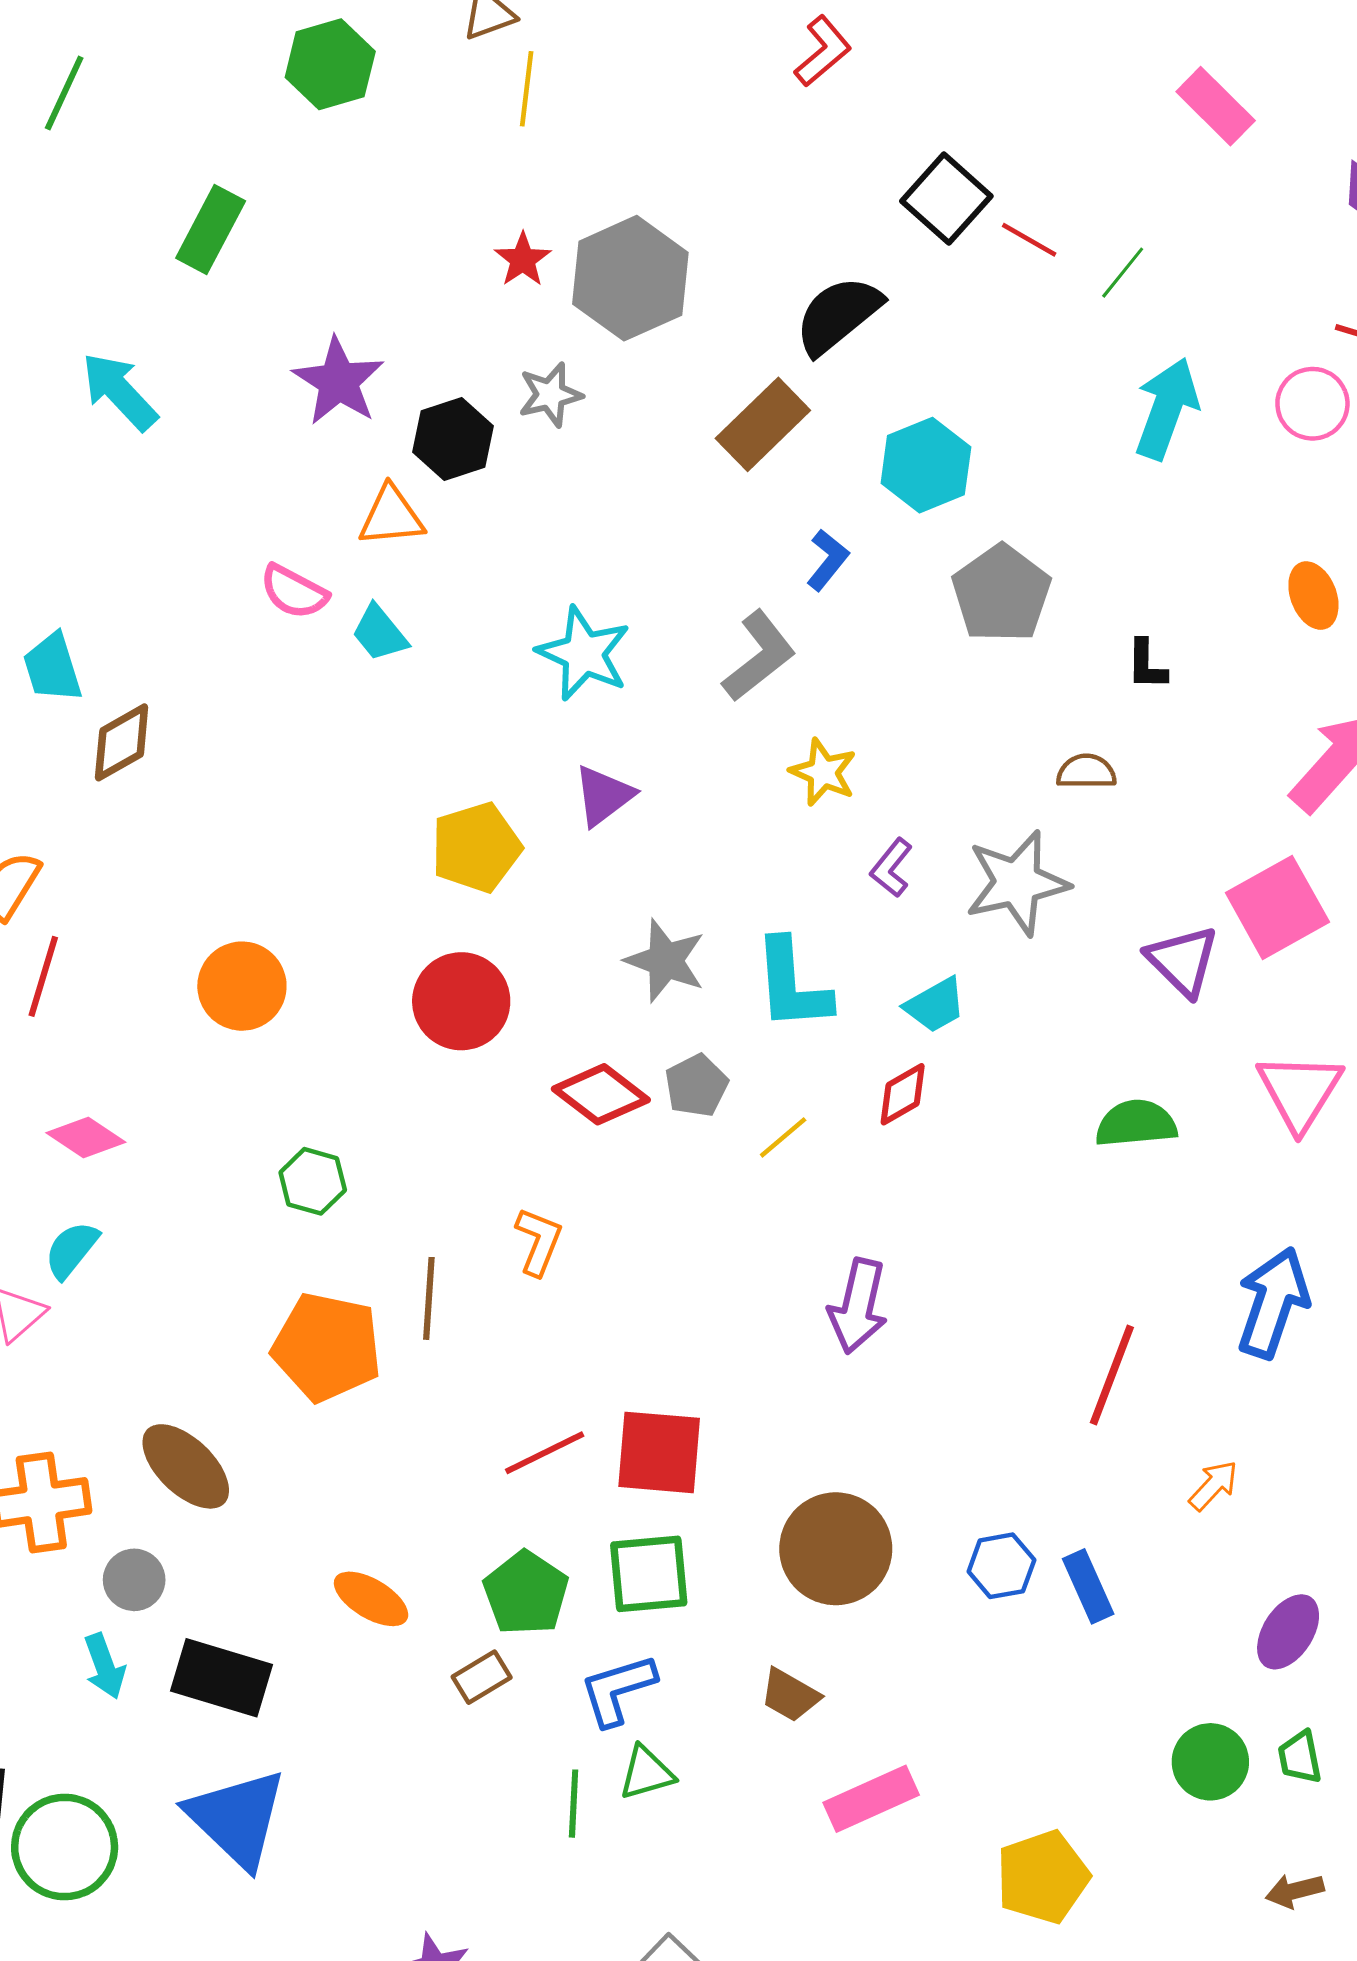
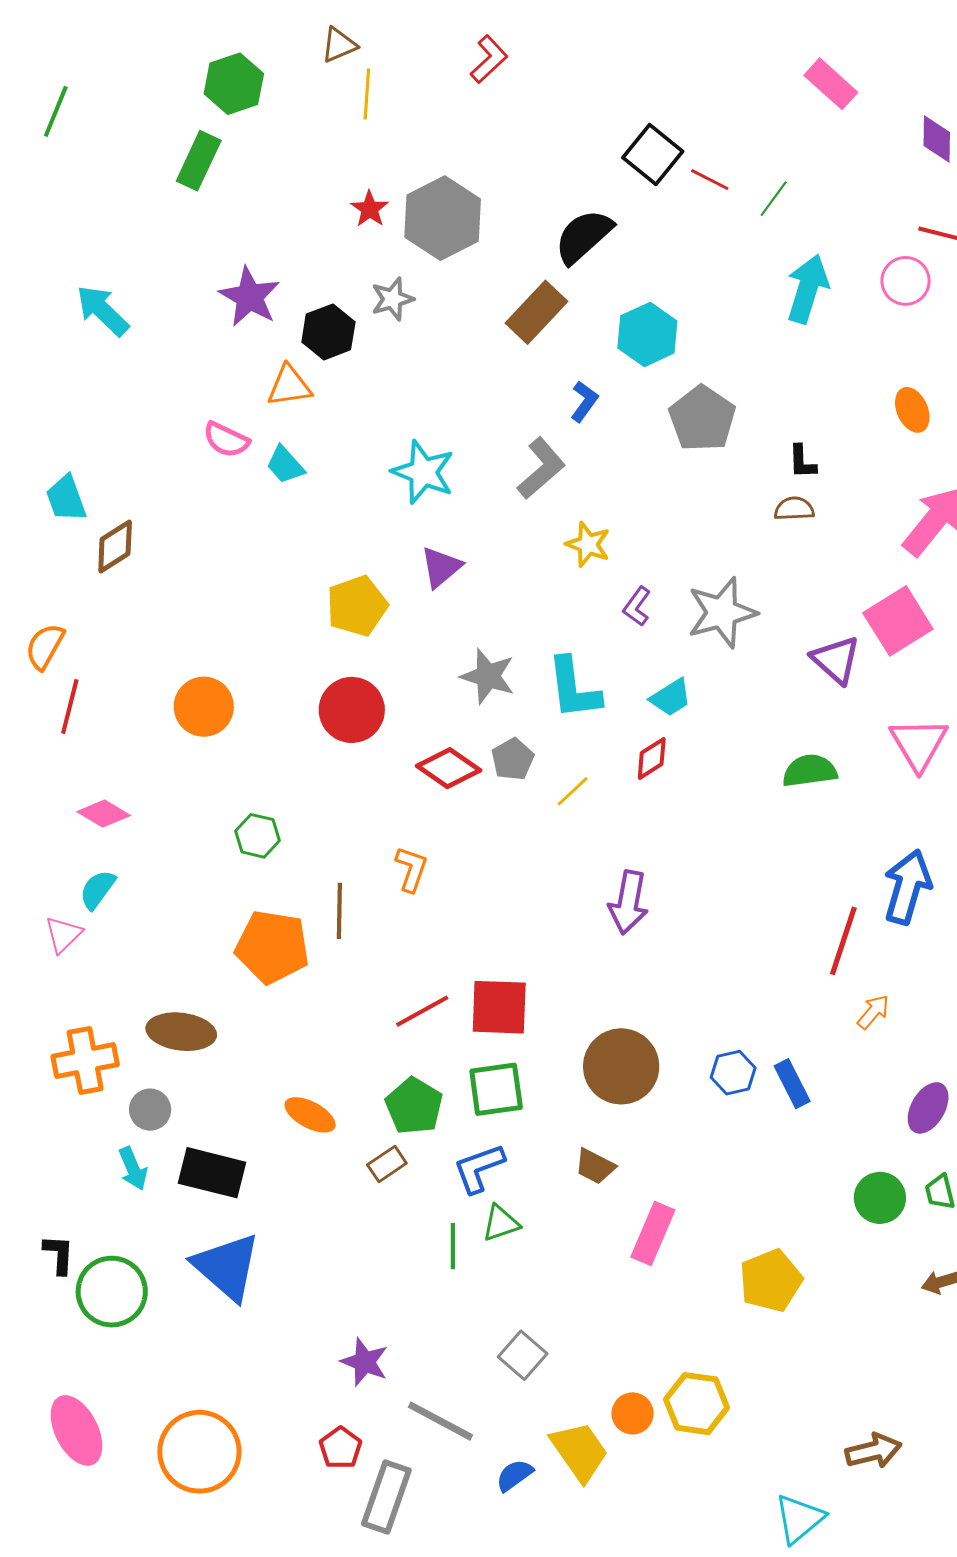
red L-shape: (823, 51) -> (489, 59), moved
green rectangle: (211, 229) -> (199, 161), moved
brown semicircle: (1086, 772) -> (794, 509), moved
red line: (1112, 1375) -> (843, 941), moved
brown ellipse: (186, 1466) -> (181, 1032), turned -34
pink rectangle: (871, 1799) -> (653, 1233), turned -40

